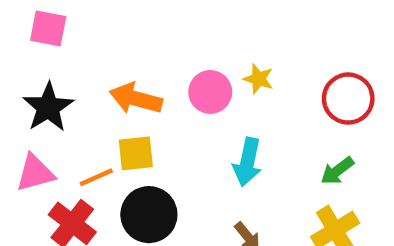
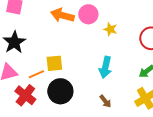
pink circle: (210, 92) -> (88, 14), moved
orange arrow: (136, 99) -> (62, 15), moved

